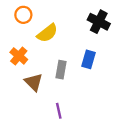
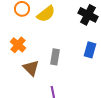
yellow semicircle: (47, 33) -> (46, 14), moved
blue rectangle: (88, 59) -> (90, 50), moved

